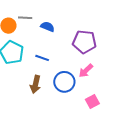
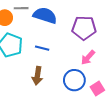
blue semicircle: (48, 27) -> (45, 15), size x1.6
blue circle: (64, 82) -> (74, 80), moved

